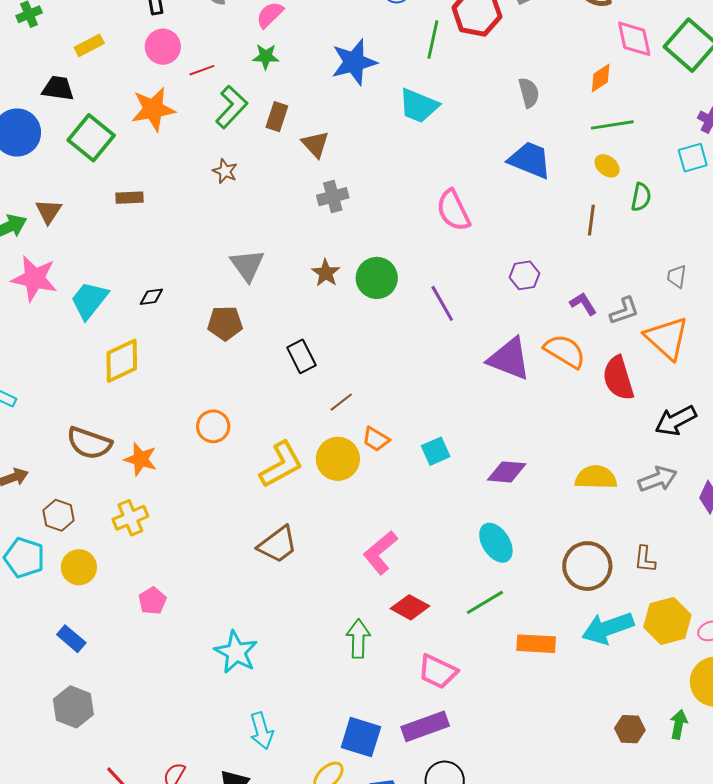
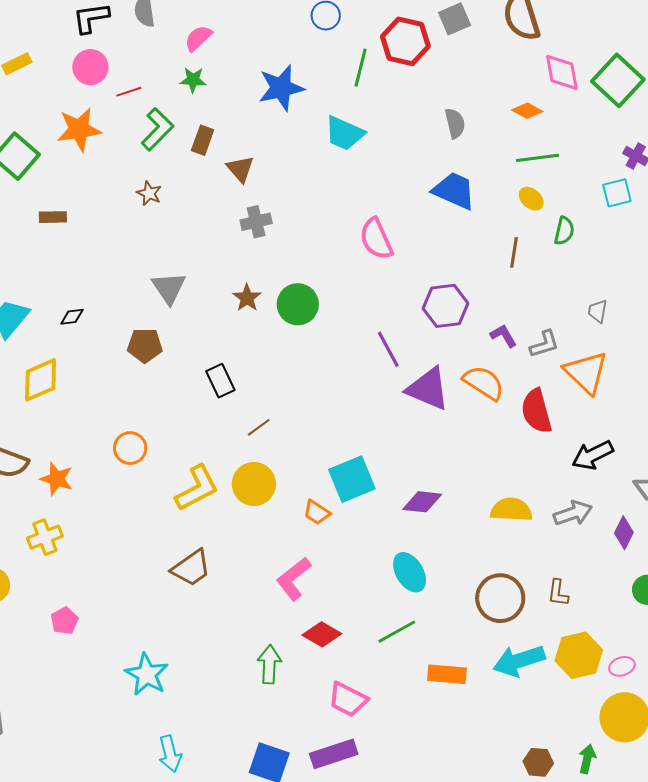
orange diamond: (601, 78) -> (527, 111), turned 60
purple hexagon: (524, 275) -> (446, 306), size x1.5
purple line: (442, 303) -> (388, 349), moved
orange trapezoid: (376, 439) -> (317, 512), moved
cyan square: (436, 451) -> (352, 479), size x1.6

